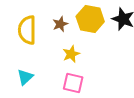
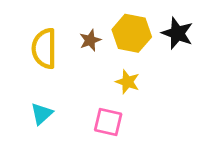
yellow star: (71, 54) -> (128, 82), moved, turned -30

